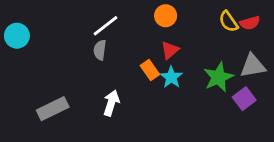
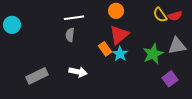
white line: (106, 26) -> (74, 18), turned 30
red triangle: (170, 50) -> (119, 35), size x1.5
purple square: (244, 99) -> (170, 79), moved
white arrow: (111, 103) -> (78, 72), turned 84

